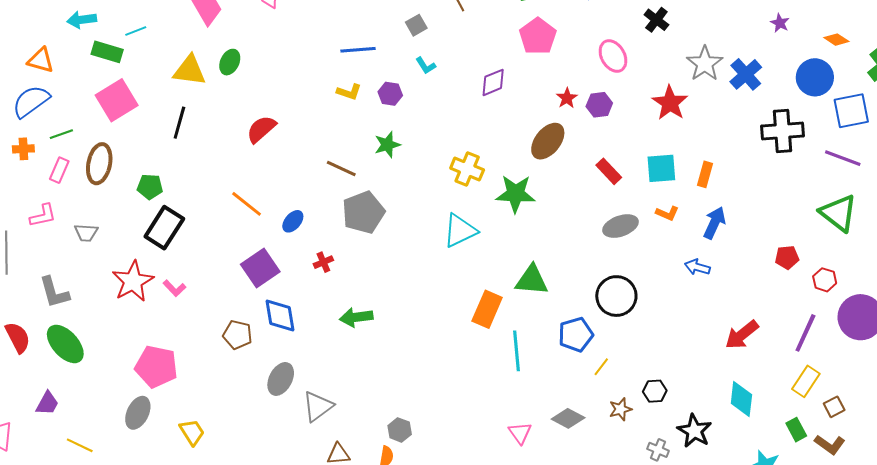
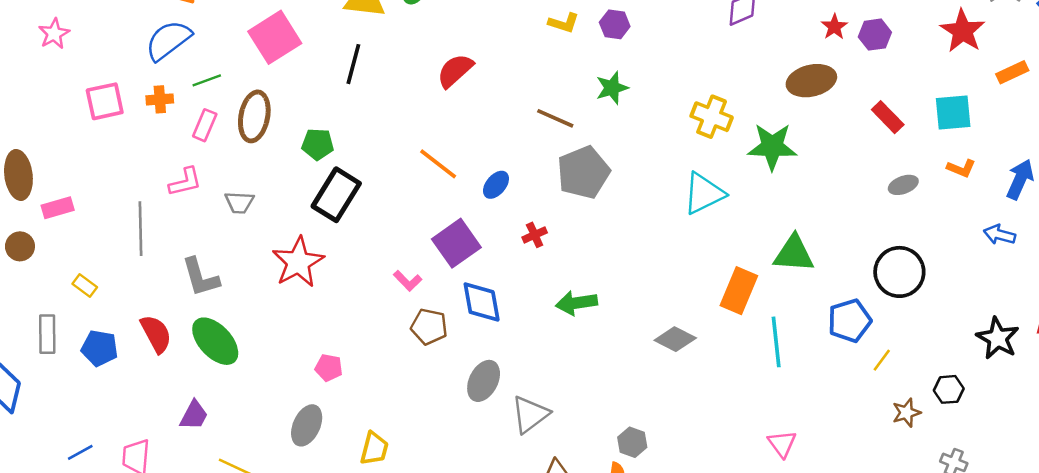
brown ellipse: (548, 141) -> (811, 81), turned 39
orange rectangle: (705, 174) -> (1012, 72), moved, turned 50
gray ellipse: (621, 226) -> (903, 185), size x0.7
pink L-shape: (174, 288) -> (408, 281), moved
pink pentagon: (156, 367) -> (329, 368), size x0.5
gray diamond: (568, 418) -> (675, 339), moved
black star: (694, 431) -> (998, 338), moved
yellow trapezoid: (192, 432) -> (374, 449), turned 48

